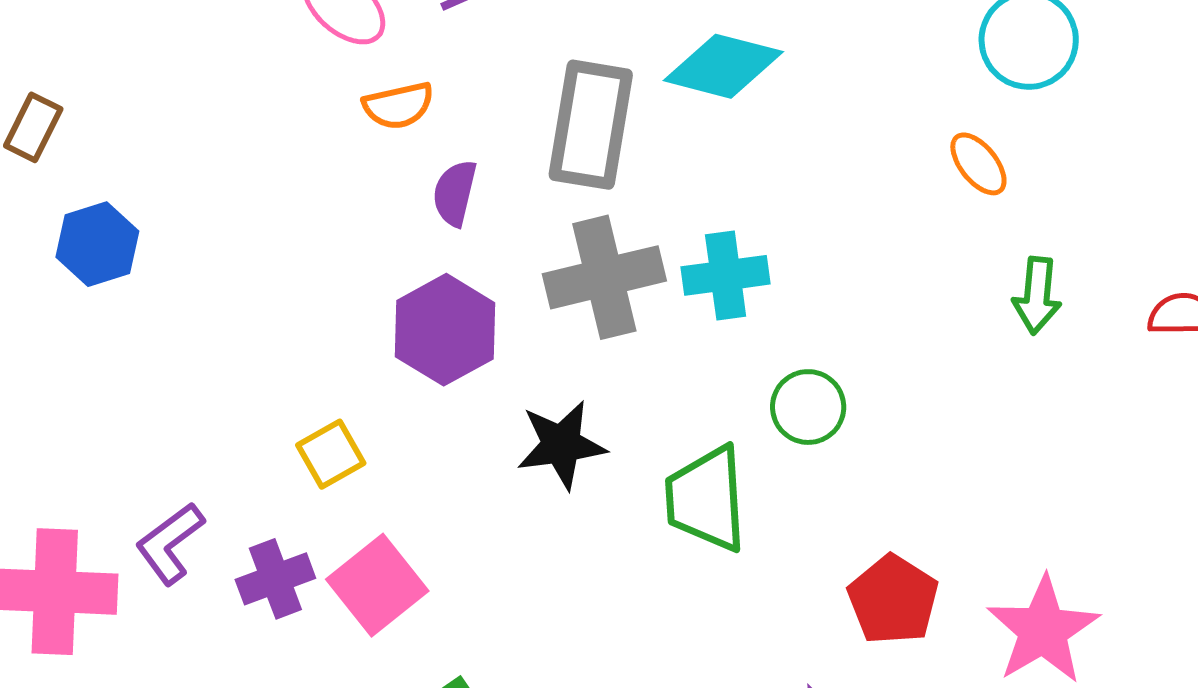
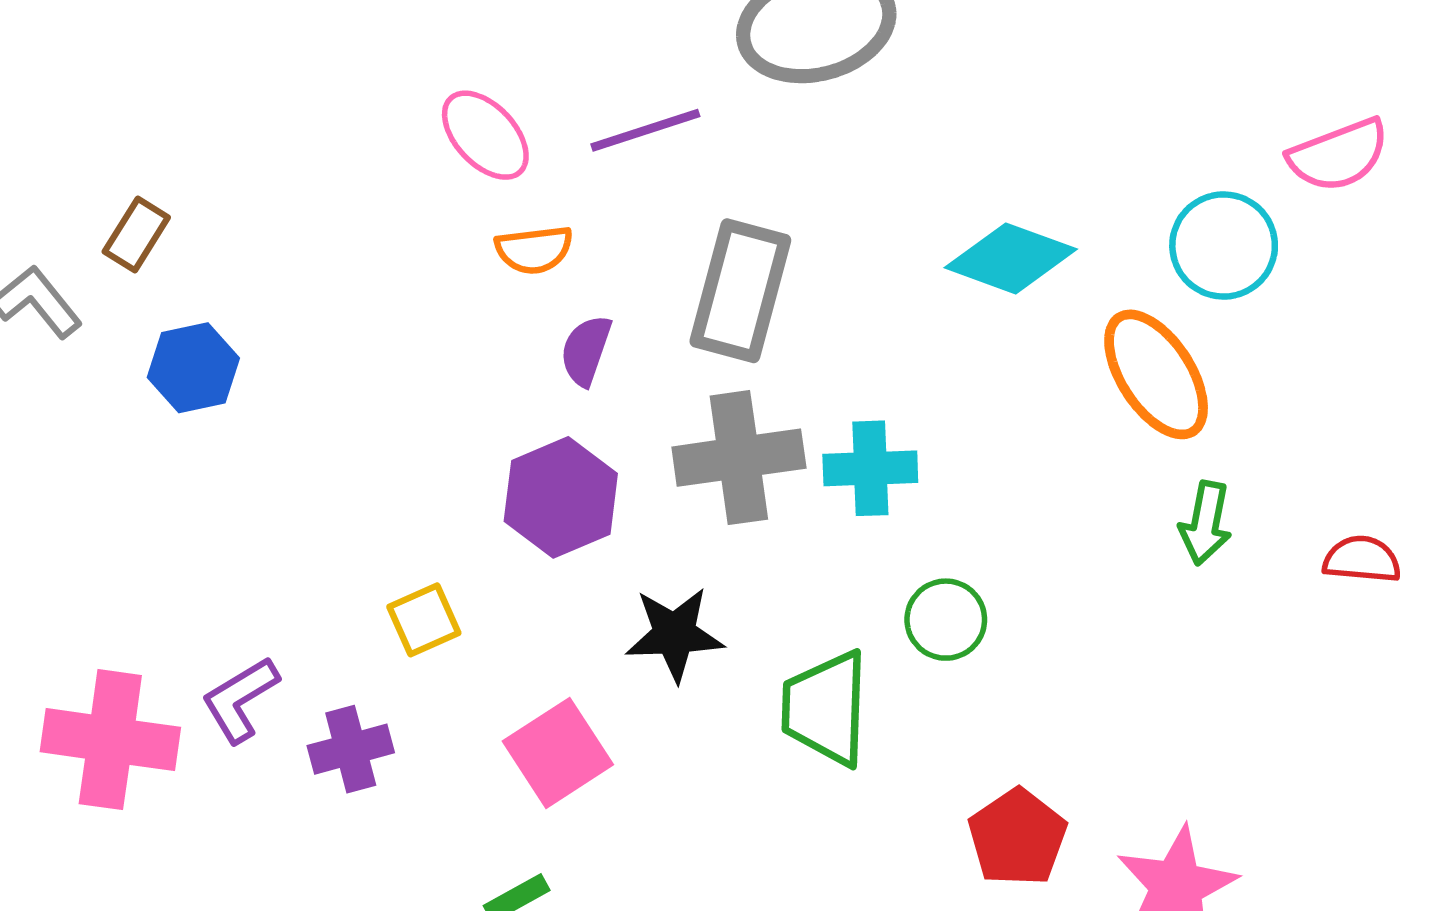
cyan diamond: (723, 66) -> (1011, 258), moved
orange ellipse: (978, 164) -> (1156, 374), size x1.8
pink square: (377, 585) -> (558, 753), moved

